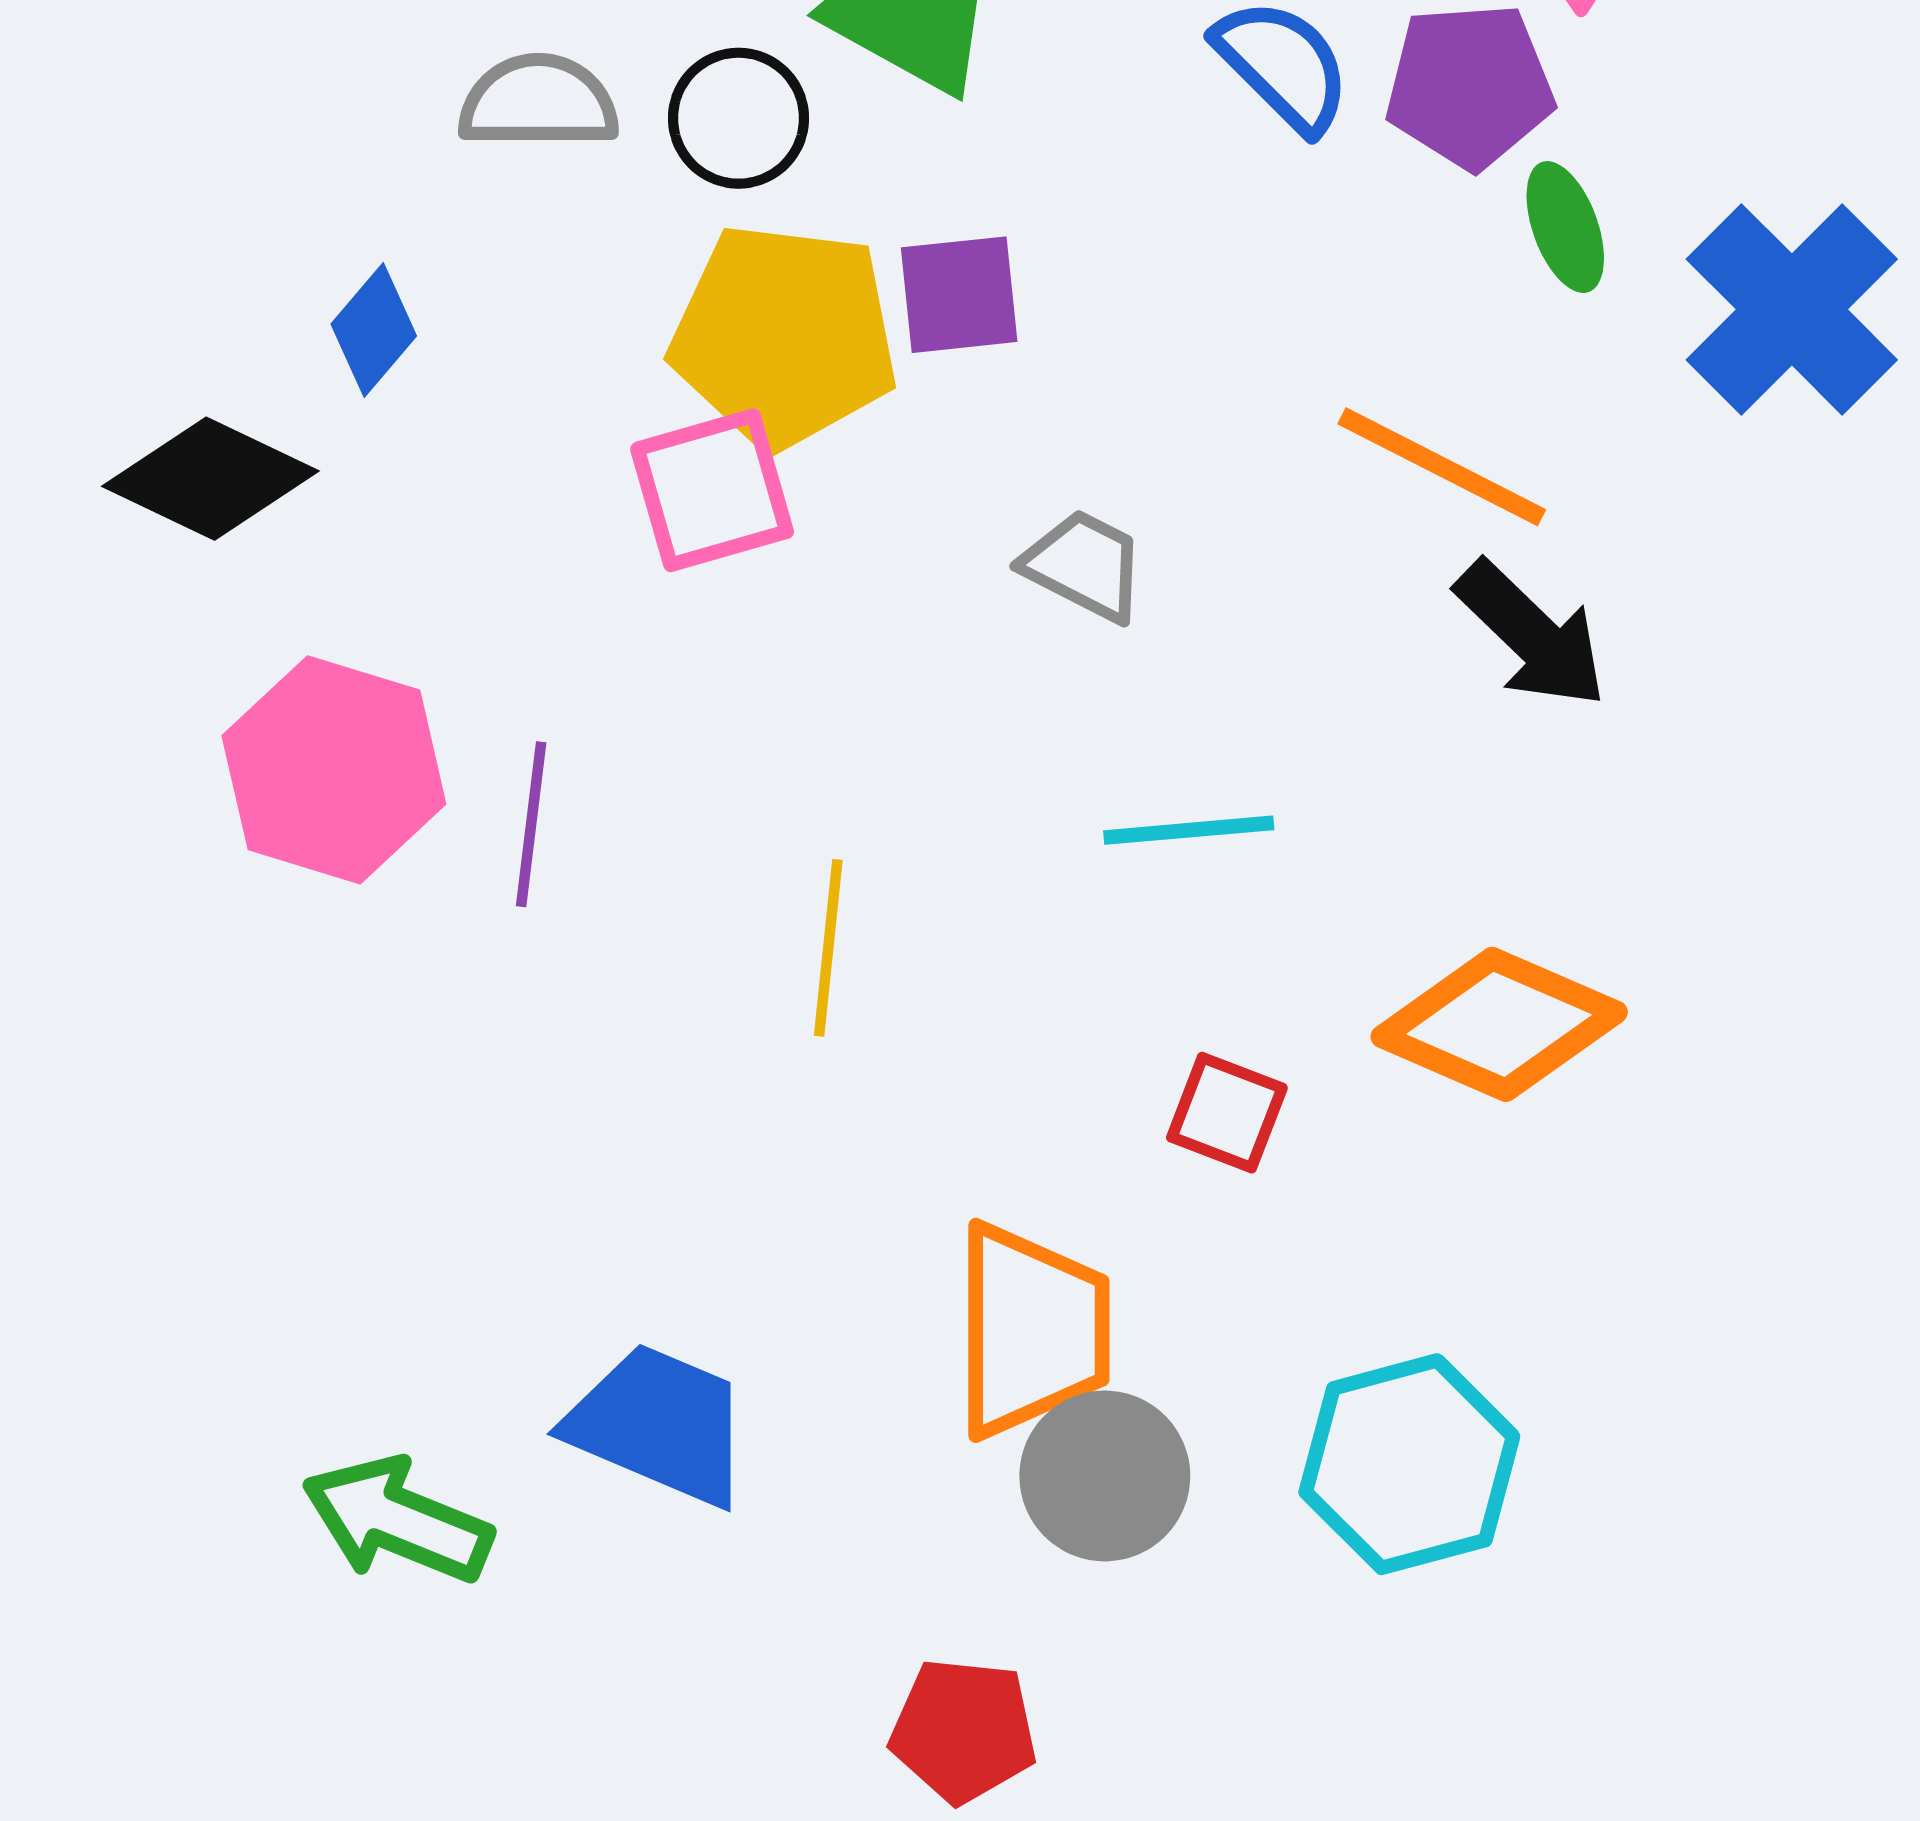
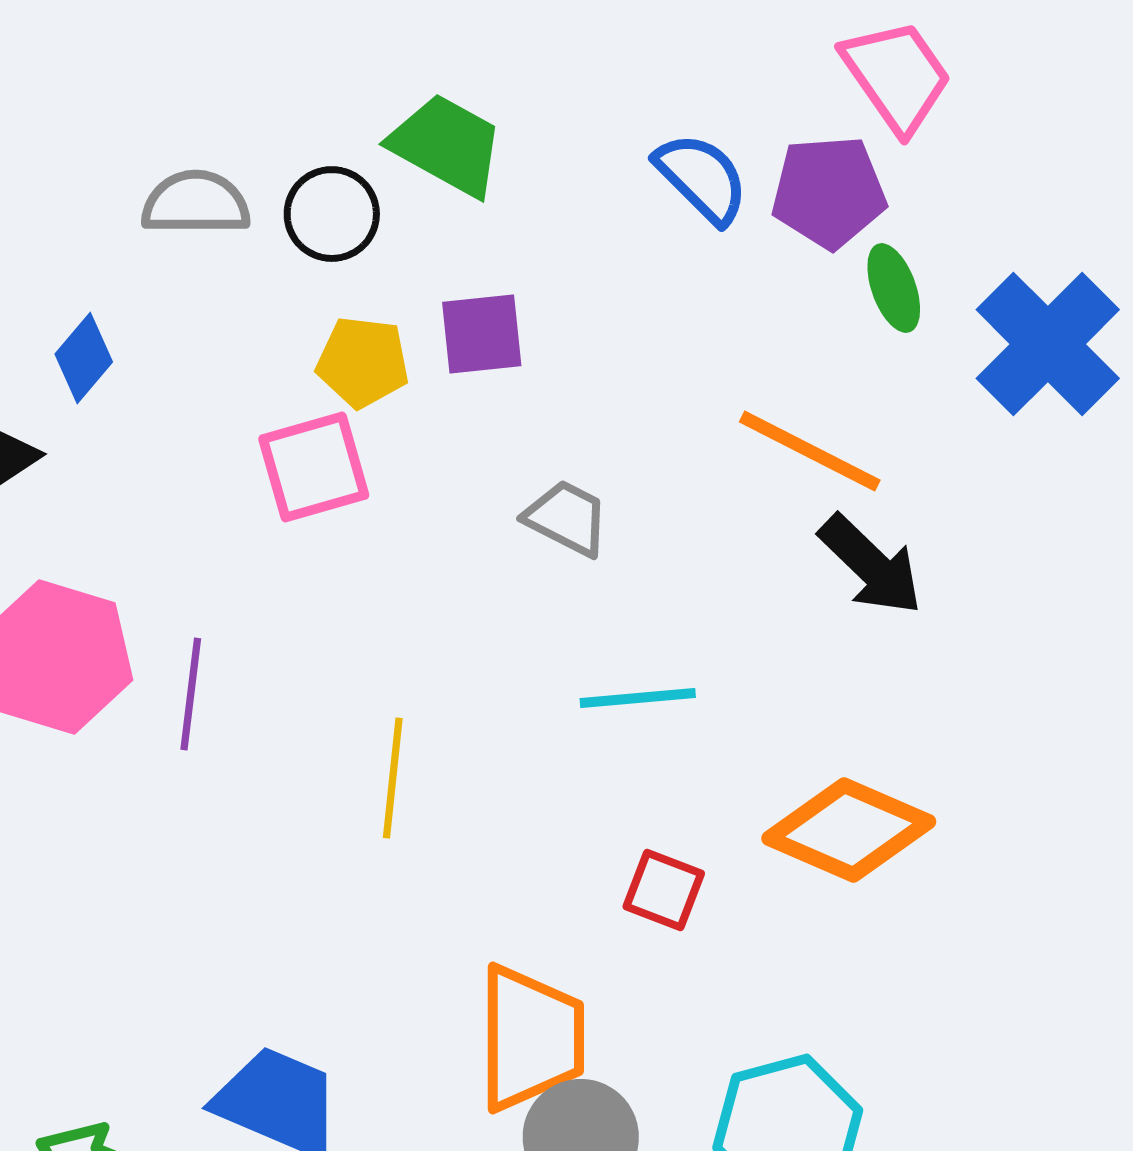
yellow pentagon: (784, 336) -> (363, 362), size x0.6

